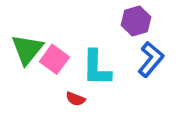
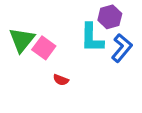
cyan L-shape: (96, 68) -> (92, 38), moved

